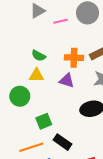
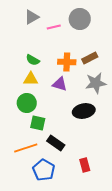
green circle: (20, 96) -> (27, 103), moved
green square: (44, 121) -> (38, 123), turned 35

